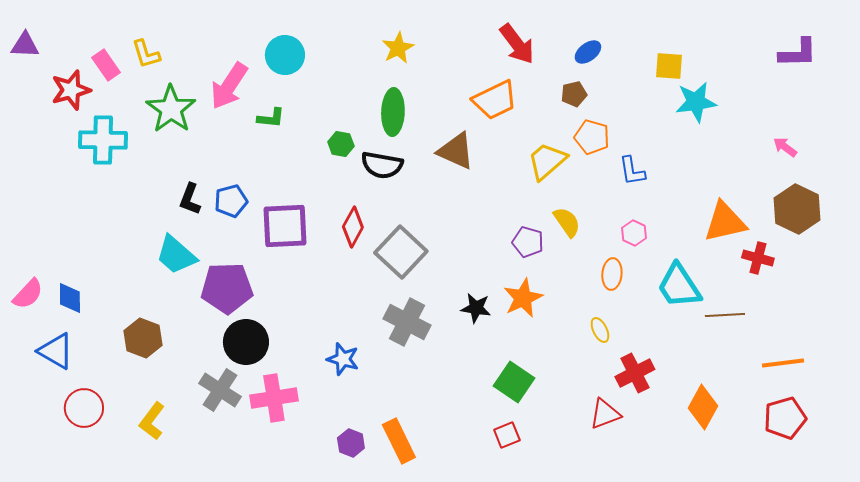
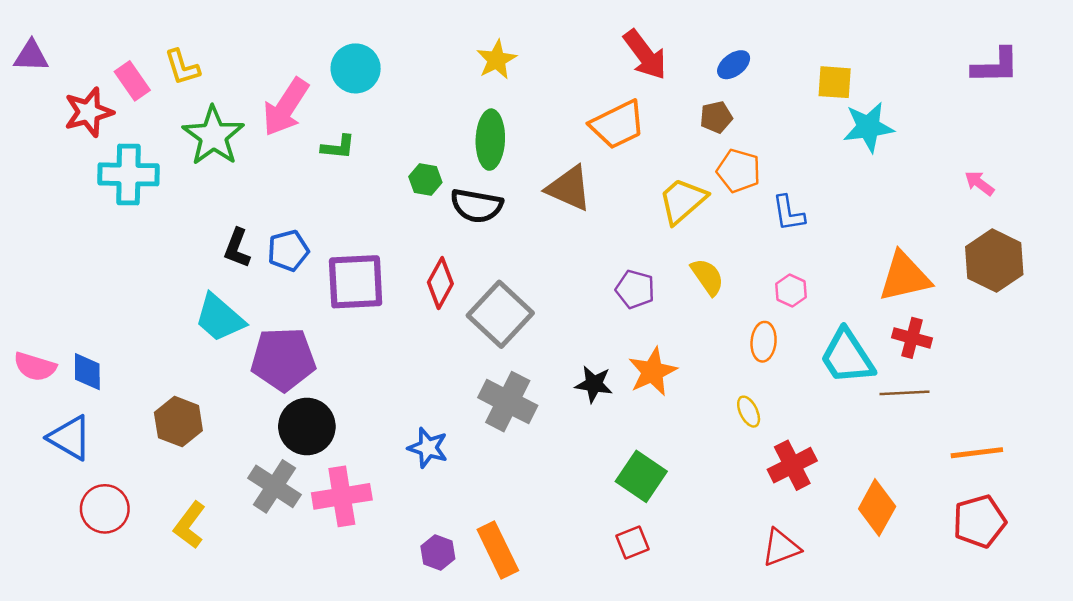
purple pentagon: (528, 242) -> (635, 289), moved
red cross: (758, 258) -> (912, 338), moved
pink semicircle: (28, 294) -> (35, 367), turned 64
red triangle: (605, 414) -> (781, 548), moved

